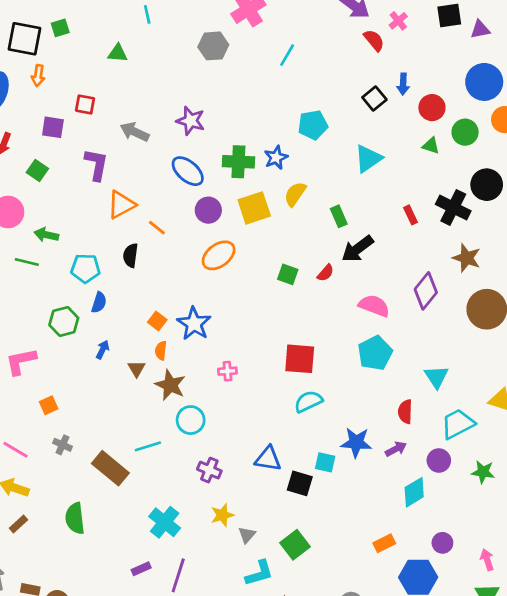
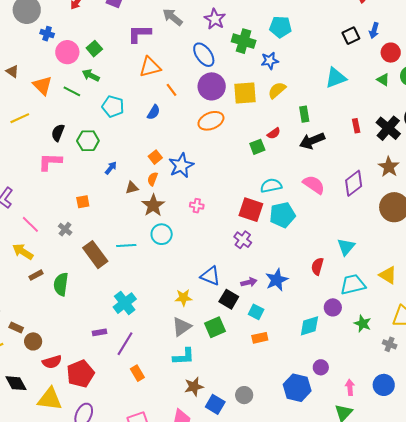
cyan pentagon: (313, 125) -> (280, 27), moved
green cross: (238, 162) -> (244, 41), moved
purple L-shape: (96, 165) -> (139, 34), turned -115
green square: (37, 170) -> (94, 49), moved
purple circle: (208, 210) -> (212, 86), size x1.4
black semicircle: (131, 255) -> (58, 133), moved
red semicircle: (326, 273) -> (274, 133), moved
green square: (288, 274) -> (257, 147), turned 35
blue semicircle: (99, 302) -> (154, 112), moved
cyan pentagon: (375, 353) -> (282, 215), moved
brown triangle: (137, 369) -> (132, 188), turned 32
cyan semicircle: (308, 401) -> (271, 186), moved
orange square: (49, 405) -> (83, 202), moved
blue star: (356, 442) -> (277, 280), turned 30
purple arrow: (396, 449) -> (249, 282), moved
cyan square: (325, 462) -> (256, 312), moved
purple cross: (209, 470) -> (243, 240), moved
yellow star: (222, 515) -> (183, 298), moved
brown rectangle: (18, 524) -> (36, 275), moved
gray triangle: (247, 535) -> (182, 327), size x1.5
orange rectangle: (384, 543) -> (260, 338), moved
green square: (295, 545) -> (215, 327), moved

